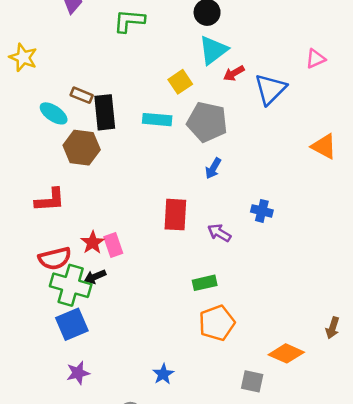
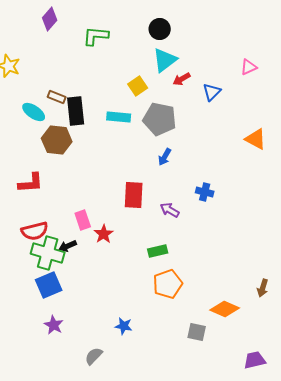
blue triangle: (270, 89) -> (212, 92), size x0.7
red star: (93, 243) -> (104, 234), moved
purple star: (78, 373) -> (54, 325), turned -30
blue star: (163, 374) -> (124, 326), turned -30

